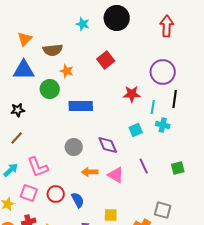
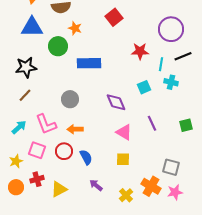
black line: (175, 99) -> (183, 56), turned 60
black star: (18, 110) -> (26, 67), size x1.5
gray circle: (74, 147) -> (70, 99), moved
orange arrow: (90, 172) -> (75, 129), moved
yellow square: (111, 215) -> (123, 159), moved

